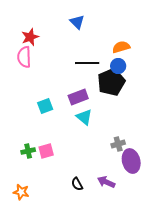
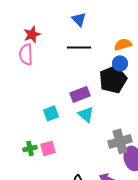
black line: (87, 63) -> (79, 47), moved
cyan square: (45, 106) -> (51, 113), moved
gray cross: (118, 144) -> (120, 141), size x1.6

